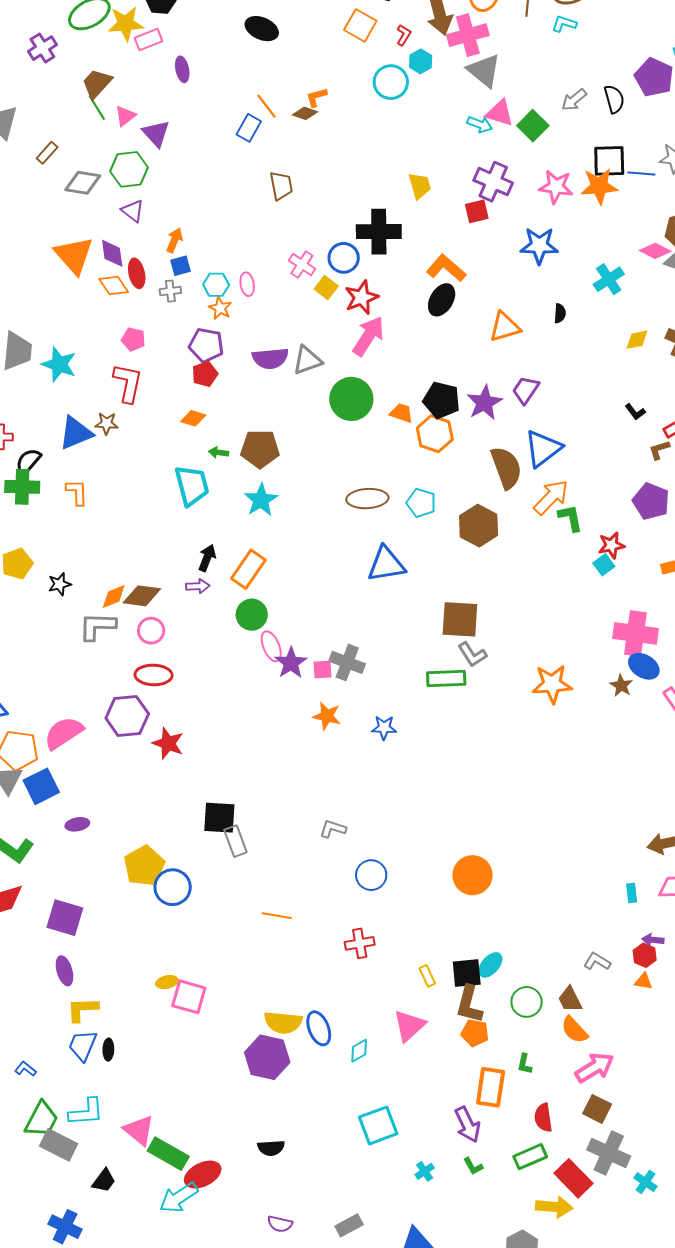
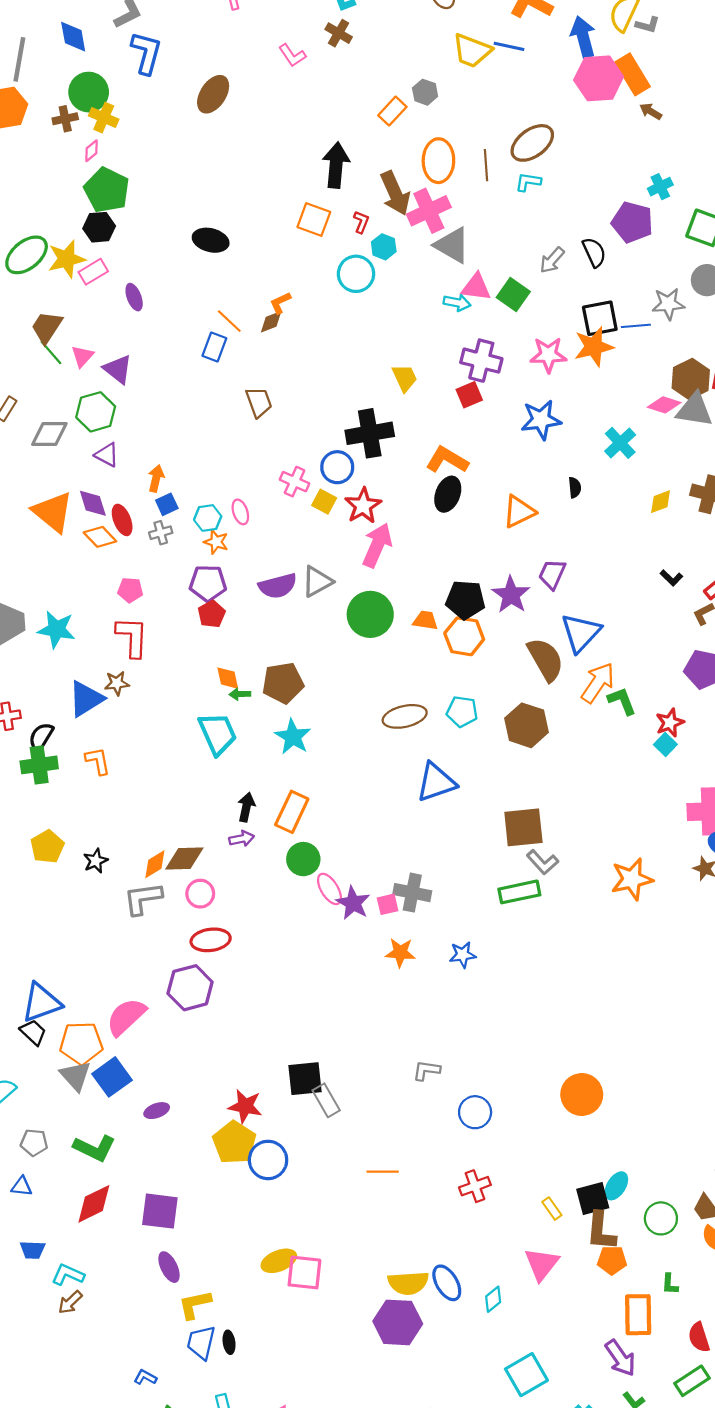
brown diamond: (305, 113) -> (271, 322), turned -30
orange diamond: (193, 418) -> (228, 678), moved, turned 70
red star: (168, 743) -> (245, 1106), moved
yellow ellipse: (167, 982) -> (279, 1261), size x1.5

